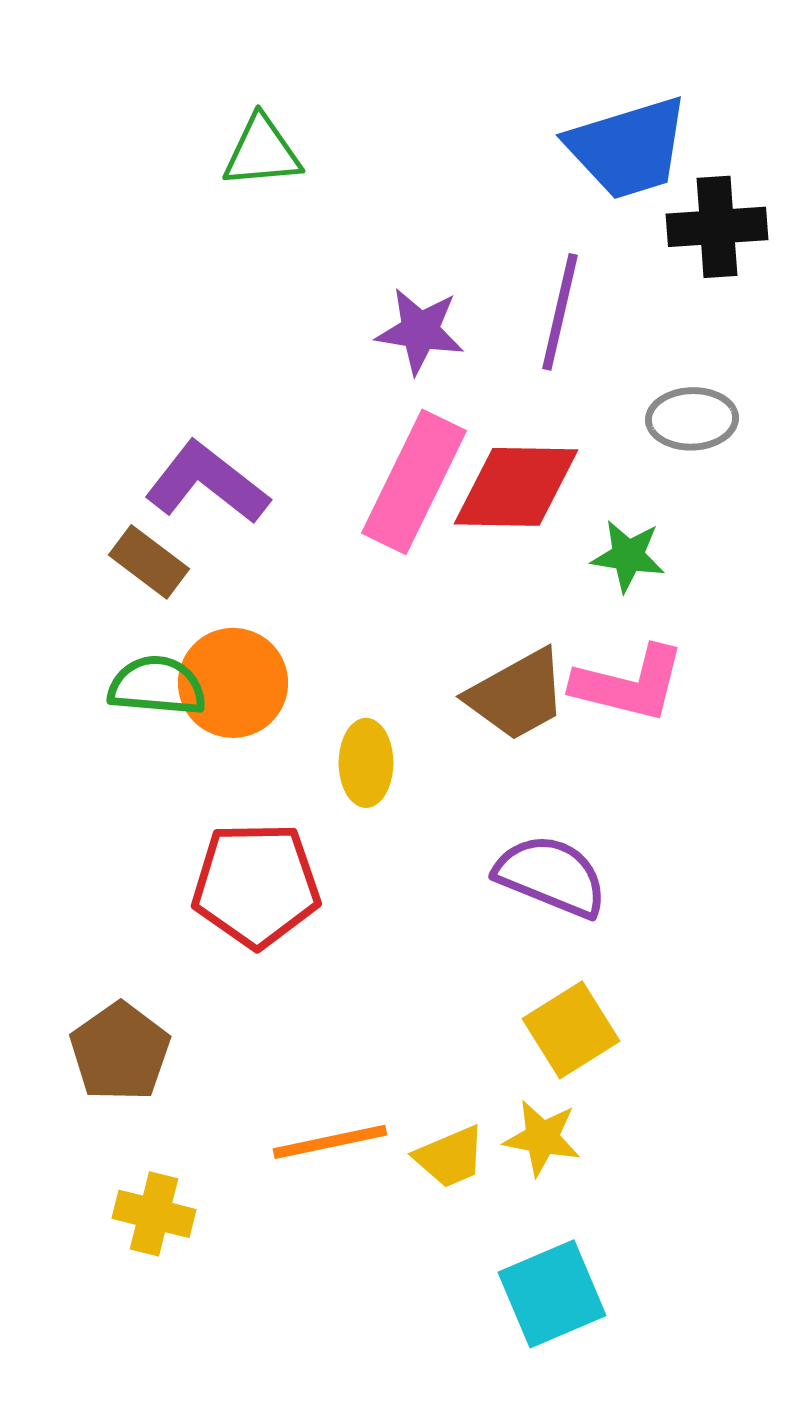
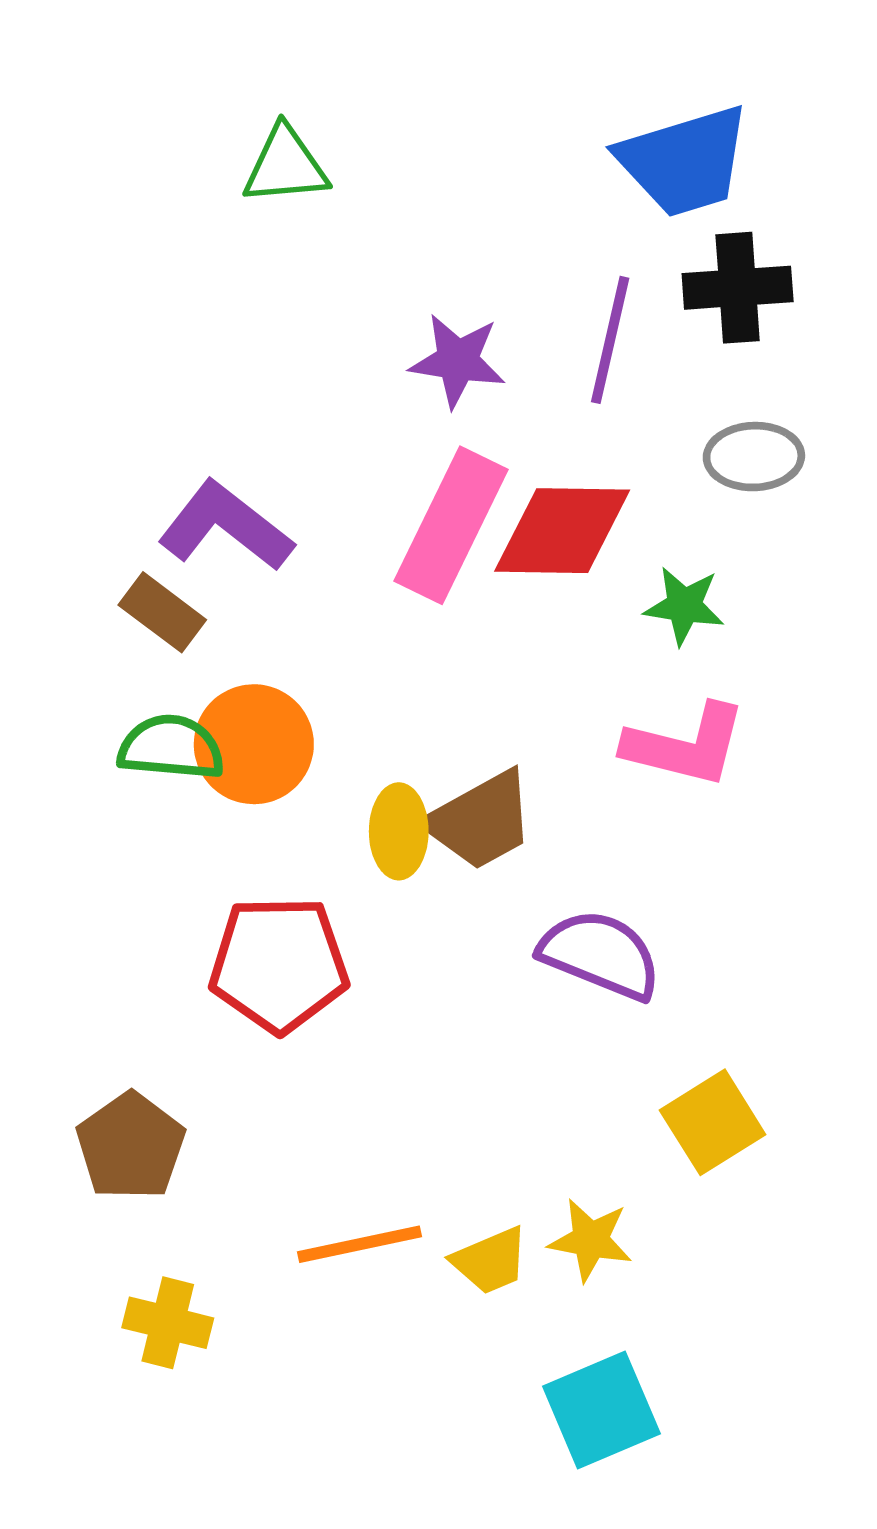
black cross: (717, 227) -> (738, 288), moved
brown trapezoid: (517, 695) -> (480, 820), moved
yellow square: (571, 1030) -> (713, 1122), moved

